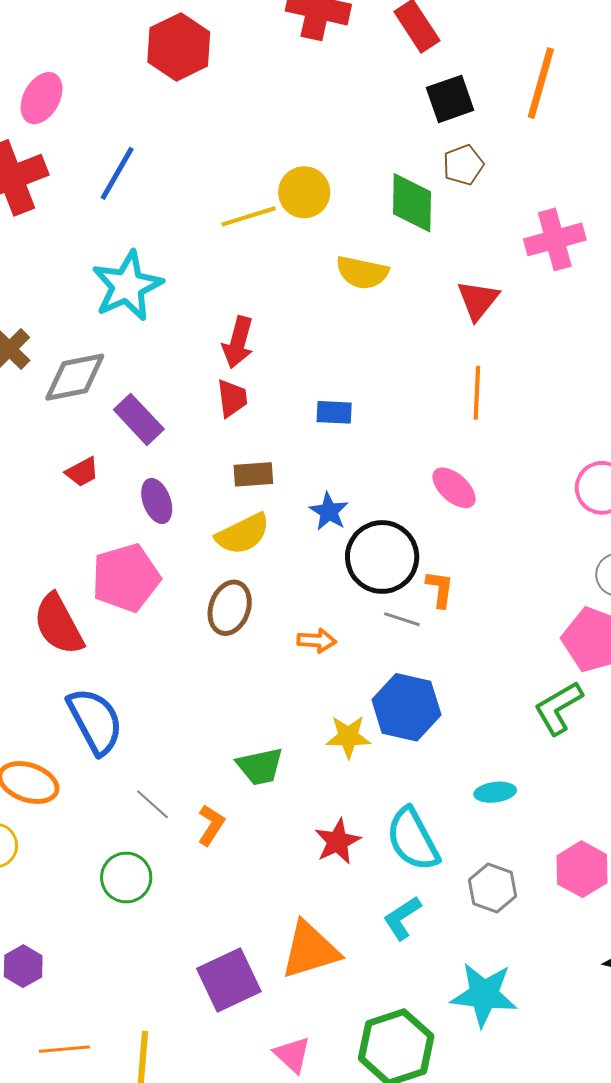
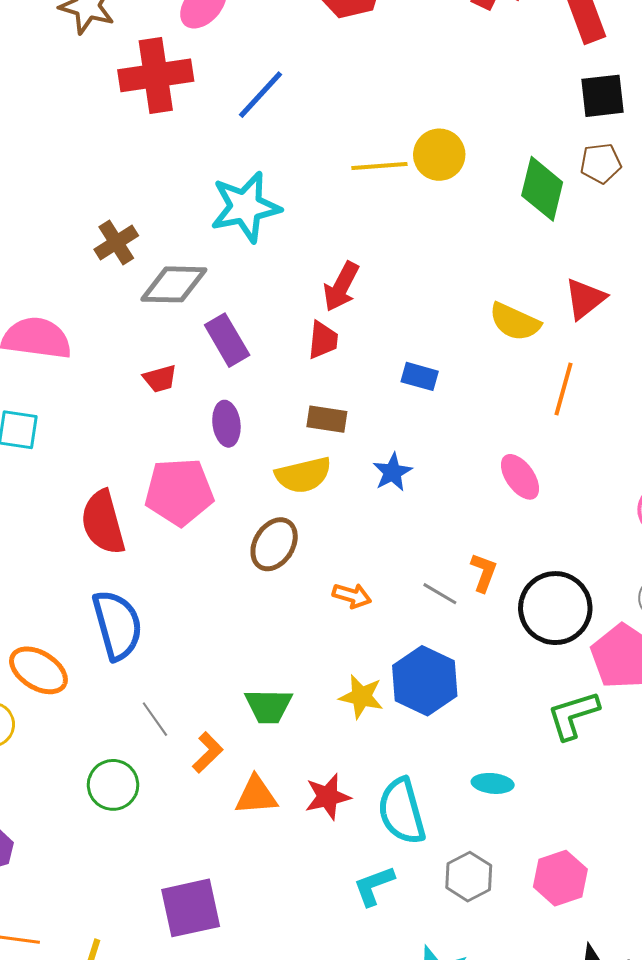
yellow semicircle: (362, 272) -> (515, 322), moved
black circle: (382, 557) -> (555, 608), moved
orange triangle: (310, 950) -> (256, 795), moved, size x0.7

